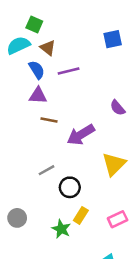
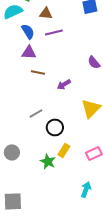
brown triangle: (48, 48) -> (46, 13), moved, turned -32
purple arrow: (81, 135) -> (64, 84), size x0.6

